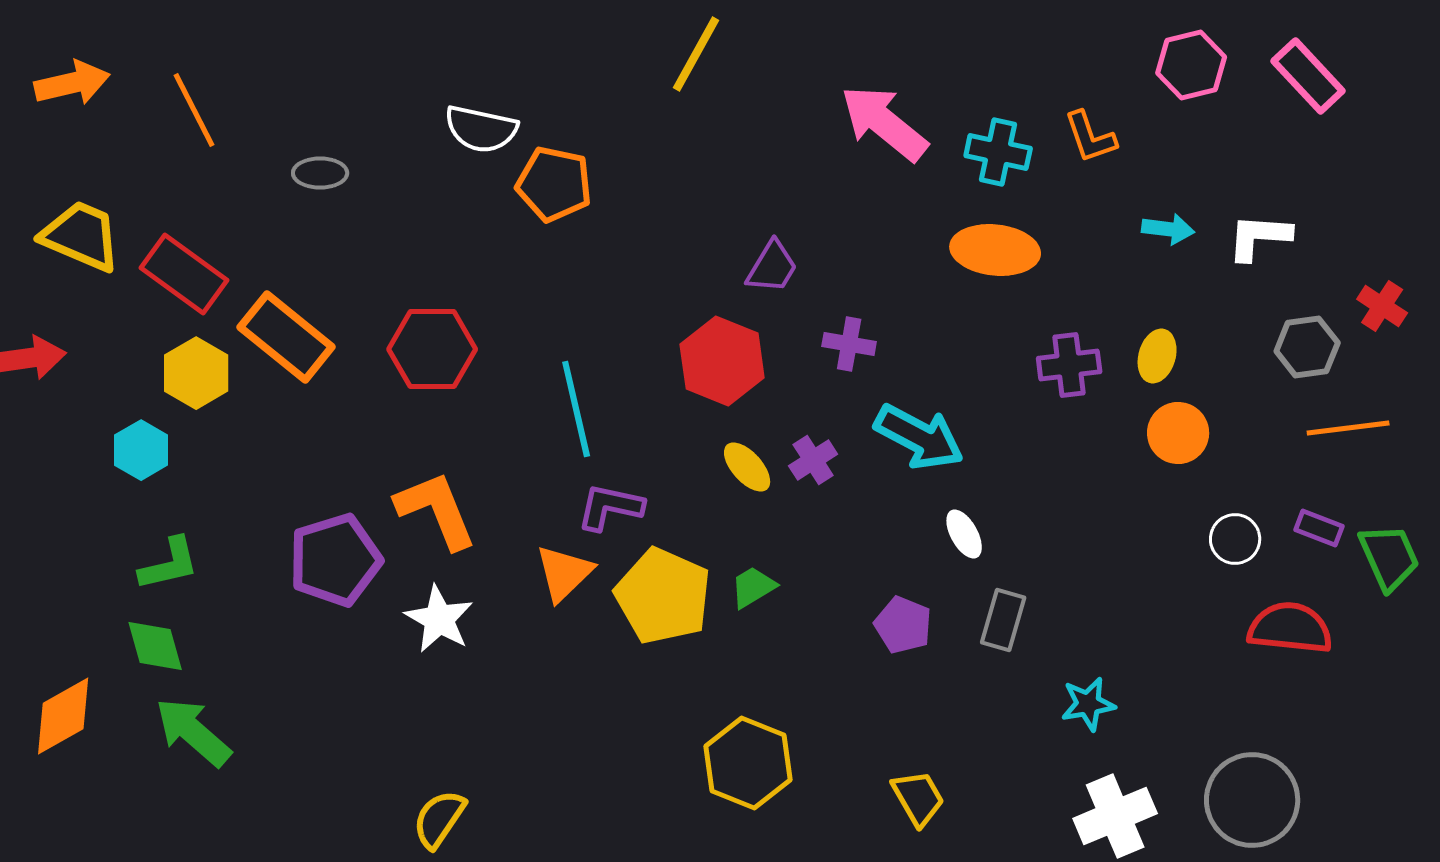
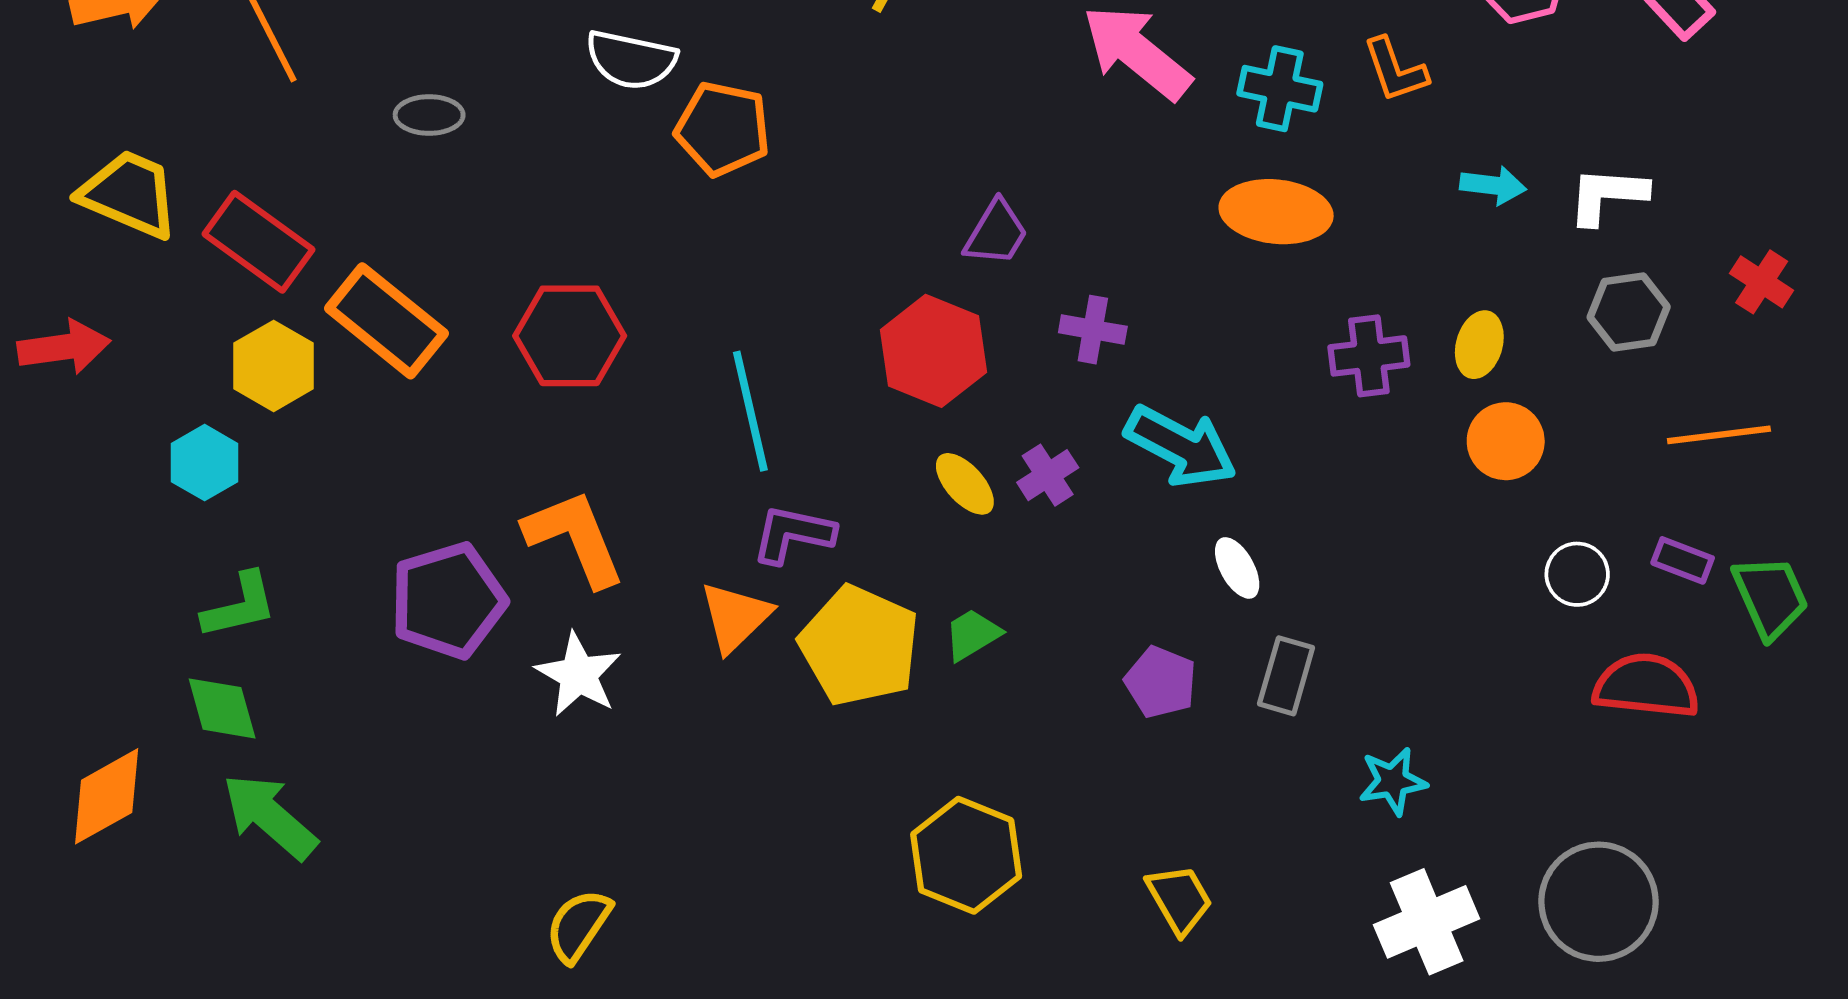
gray hexagon: (1307, 347) -> (1629, 312), moved

